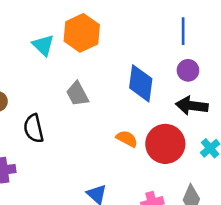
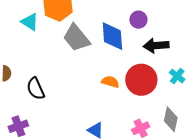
purple circle: (188, 70) -> (138, 20), moved
gray trapezoid: (77, 94) -> (76, 38), moved, size x1.4

